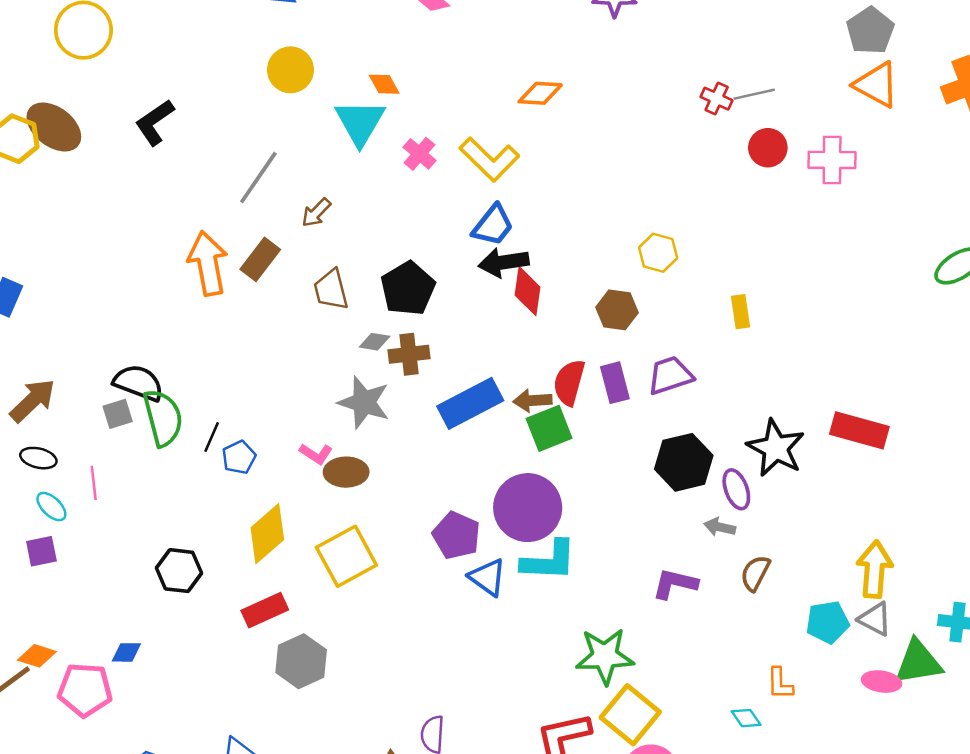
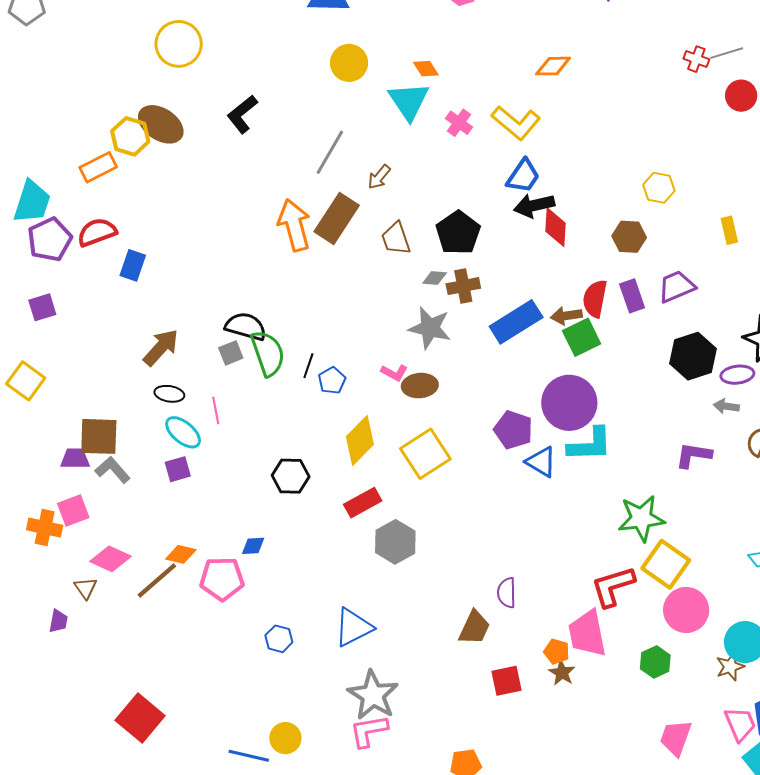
brown rectangle: (260, 259) -> (337, 219), size x1.4
purple ellipse: (736, 489) -> (737, 375), turned -72
cyan ellipse: (51, 507) -> (183, 432), size x1.4

